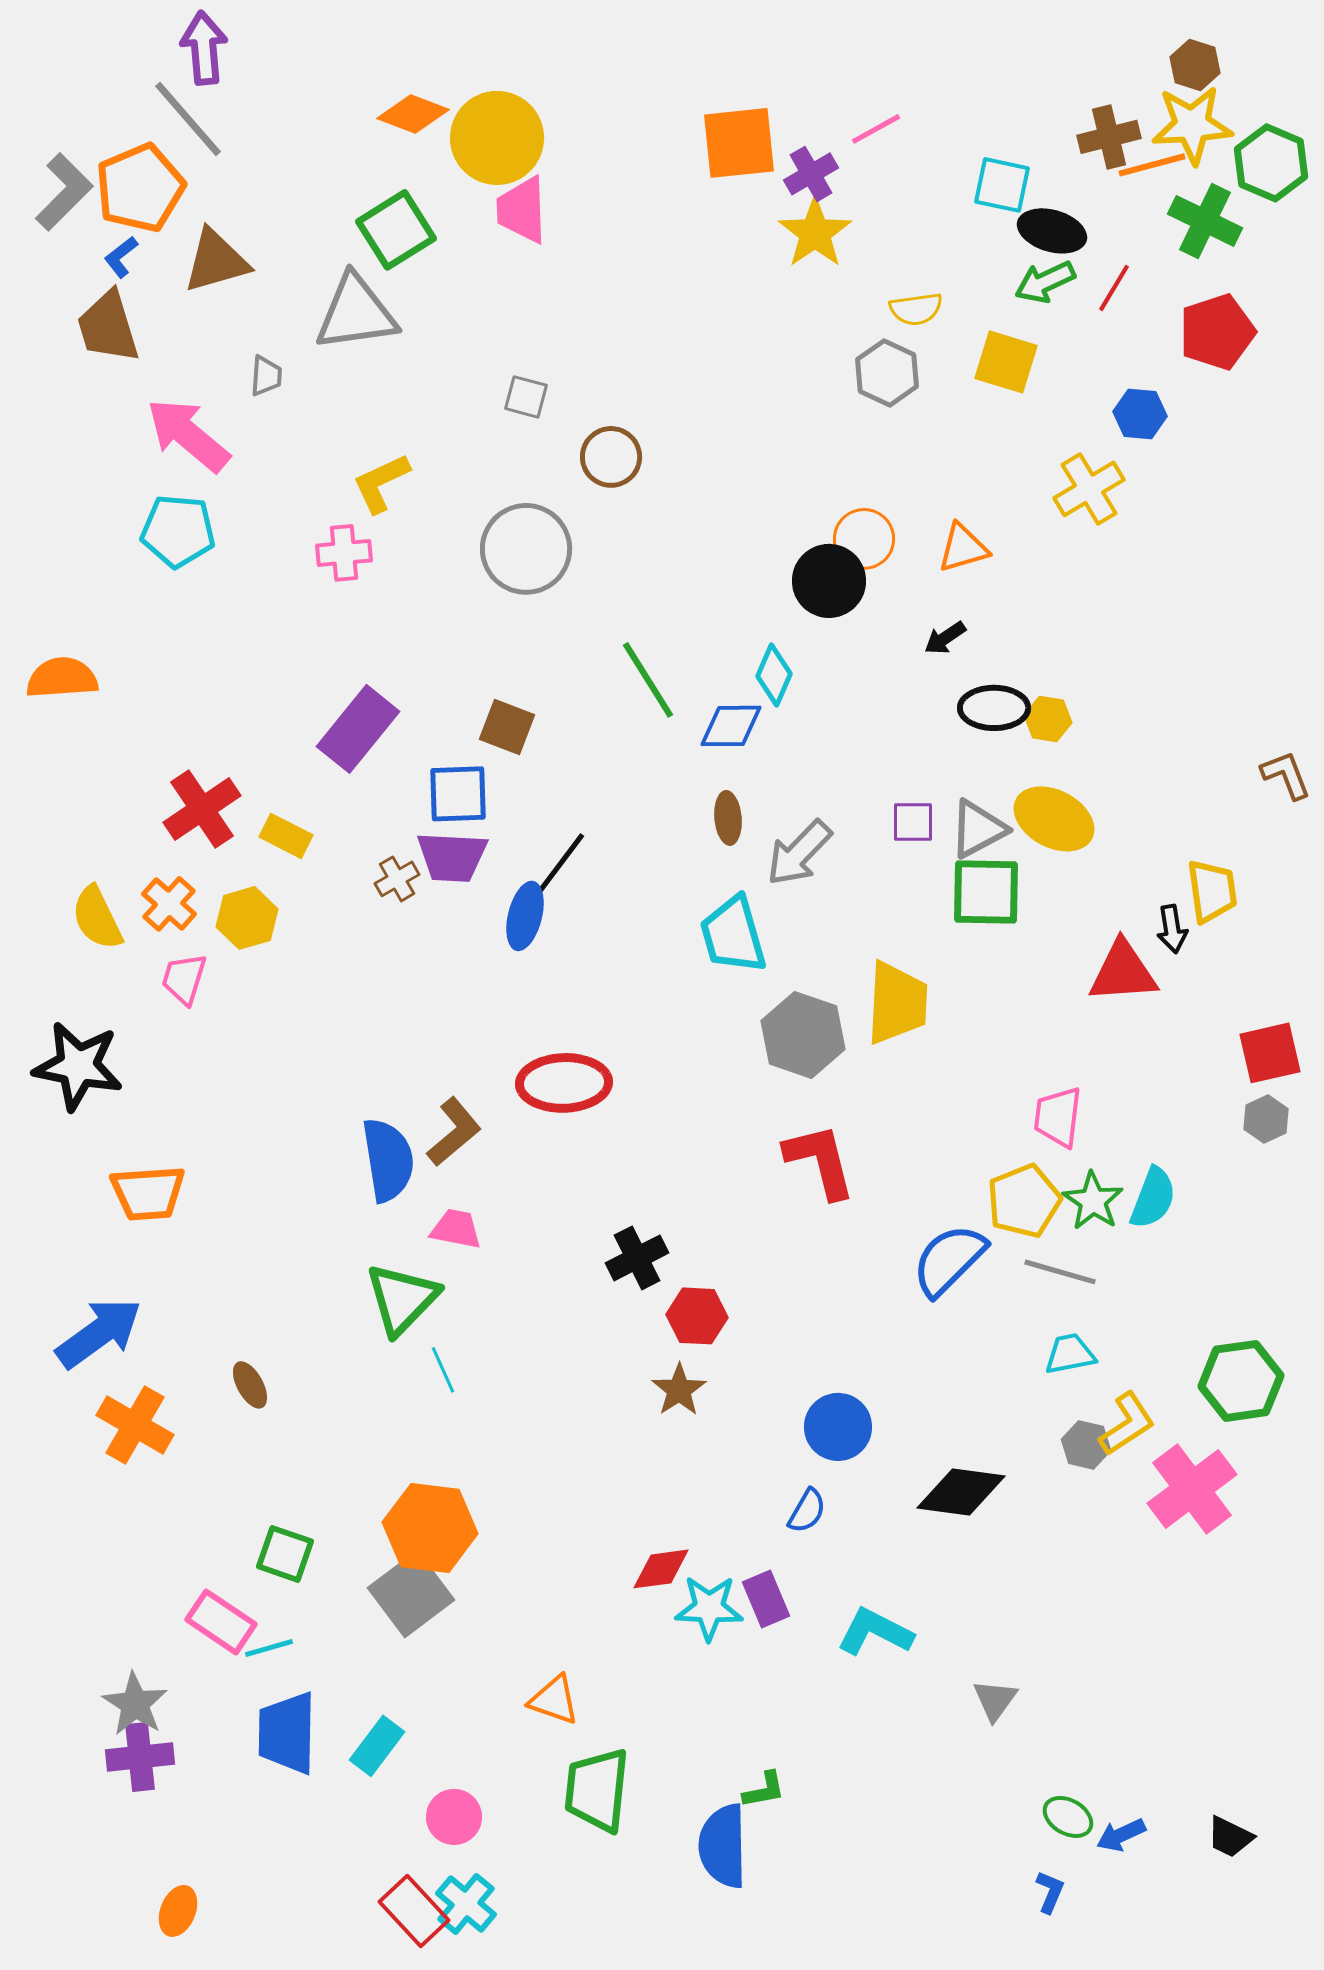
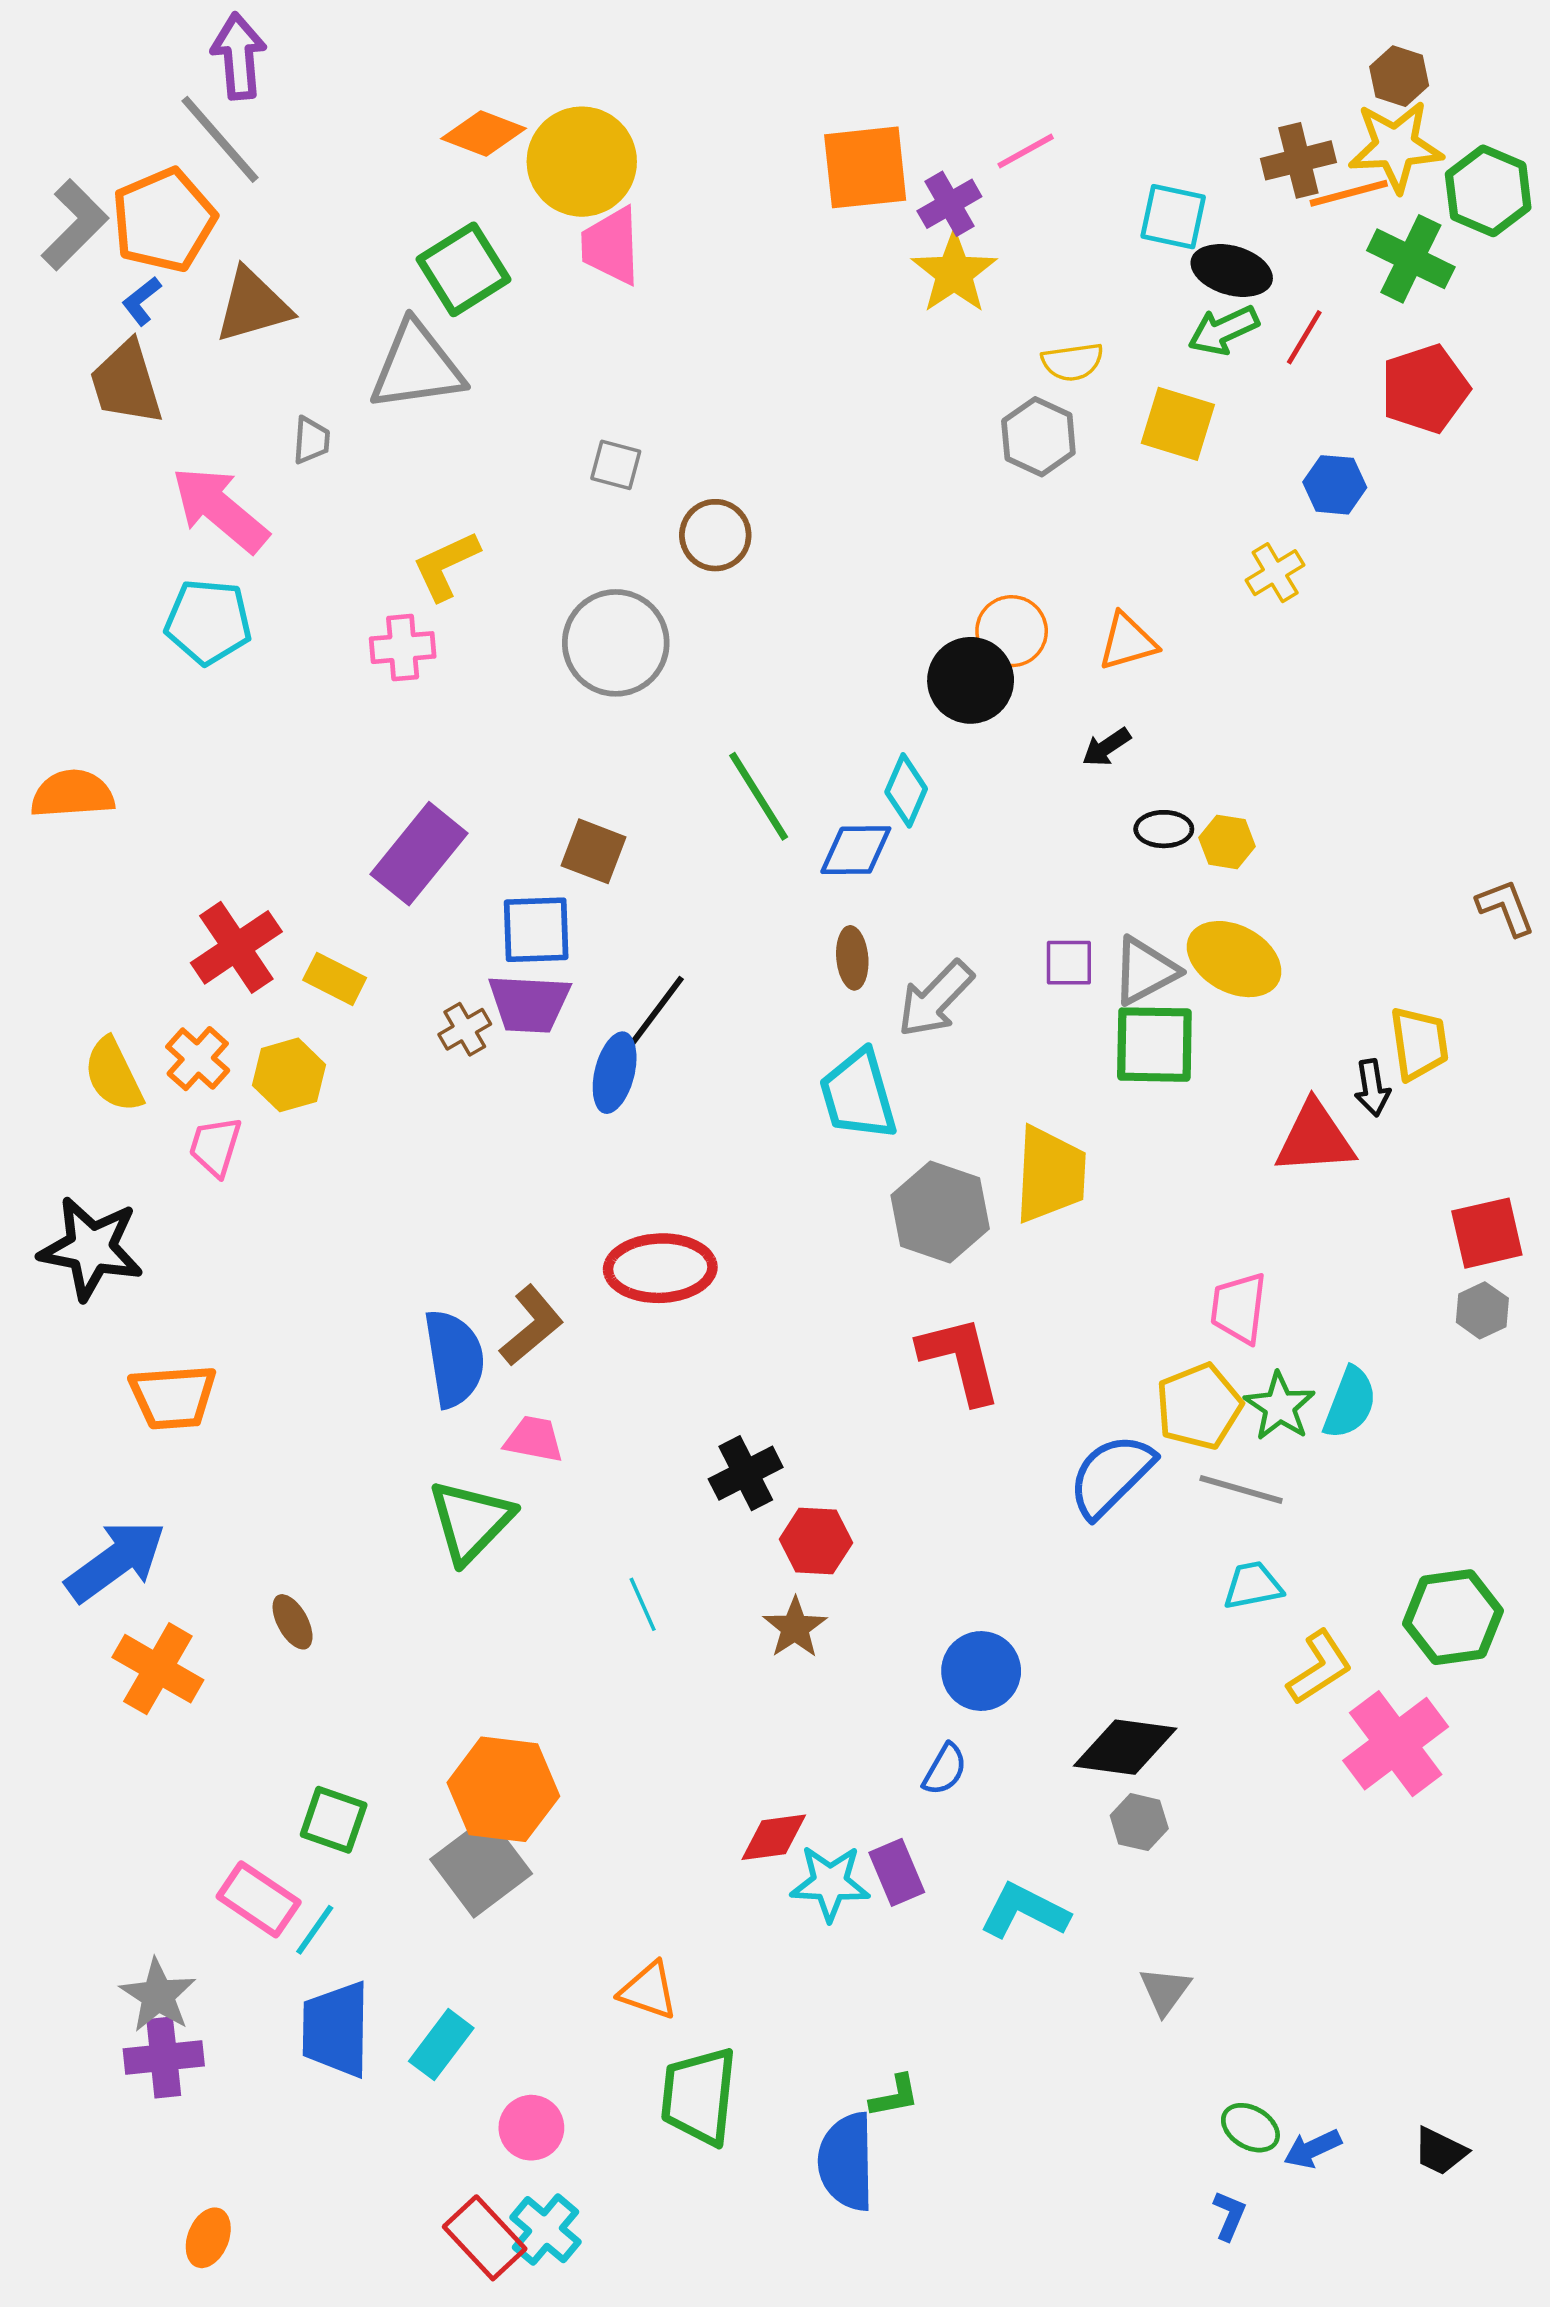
yellow cross: (1089, 489) -> (1275, 573), size x0.7
black ellipse: (994, 708) -> (1164, 829), size x0.7
cyan line: (443, 1370) -> (643, 1604), moved
gray hexagon: (1086, 1445) -> (1139, 1822), moved
cyan line: (269, 1648) -> (315, 1930), turned -39

